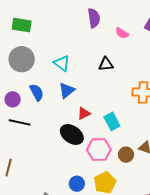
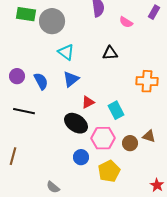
gray circle: (22, 59) -> (52, 21), moved
purple circle: (13, 99) -> (17, 76), moved
blue circle: (77, 184) -> (81, 157), moved

